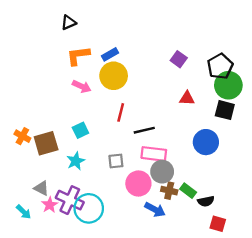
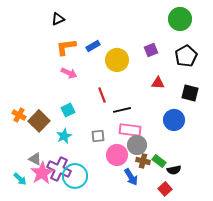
purple square: (179, 59) -> (151, 50), turned 32
yellow circle: (114, 76) -> (117, 60), moved
green circle: (228, 85) -> (180, 19), moved
red line: (121, 112) -> (102, 95), turned -35
brown square: (46, 143) -> (39, 121), turned -30
pink star: (50, 205) -> (42, 173), size x1.6
blue arrow: (155, 210) -> (131, 177), turned 30
red square: (218, 224) -> (165, 189), moved, turned 32

